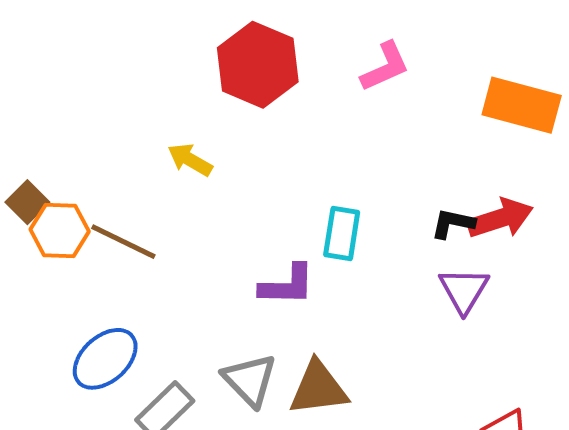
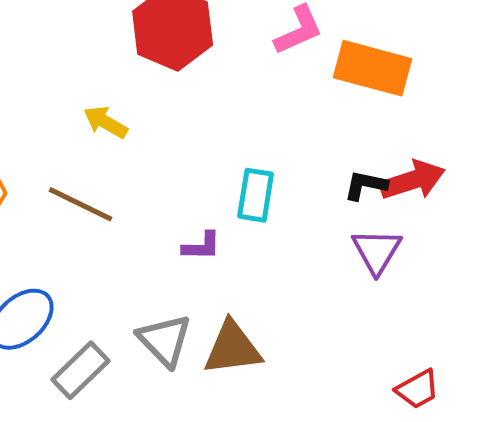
orange rectangle: (522, 105) -> (373, 68), moved
brown line: (123, 242) -> (81, 204), moved
purple L-shape: (287, 285) -> (202, 246), size x0.7

